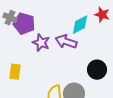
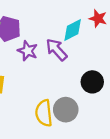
purple arrow: (66, 42) -> (56, 50), turned 30

